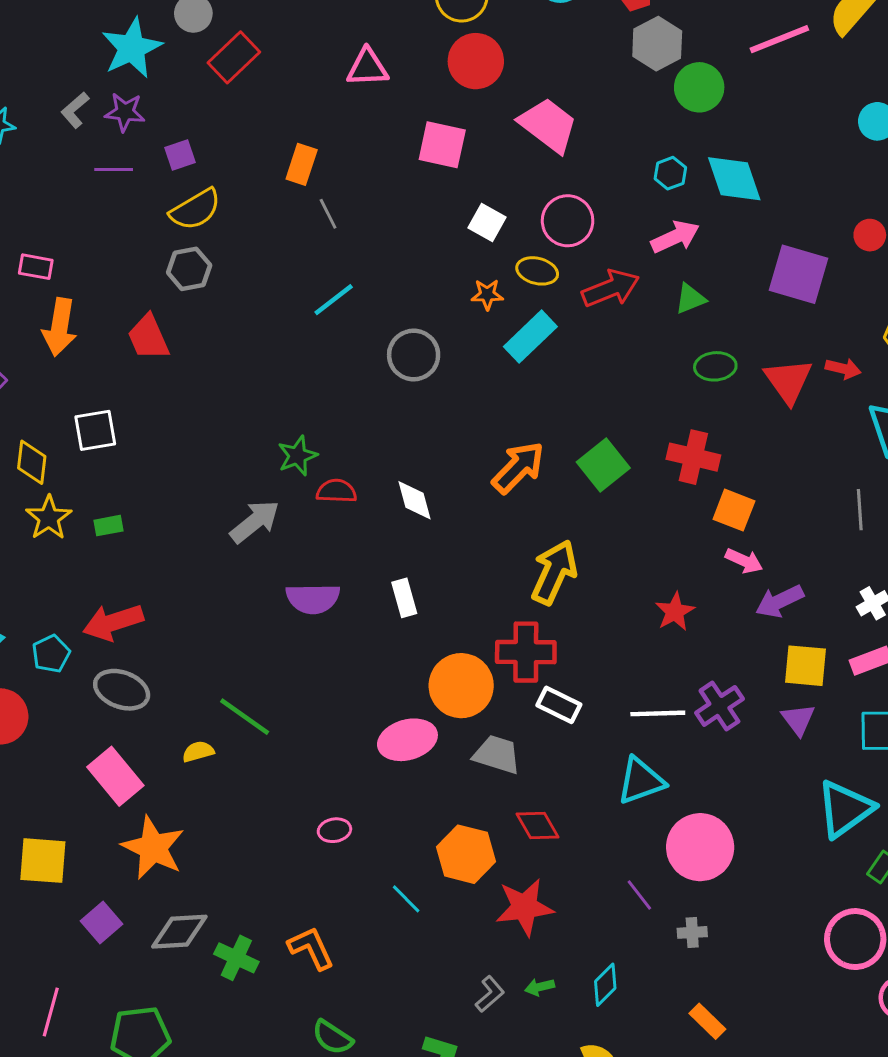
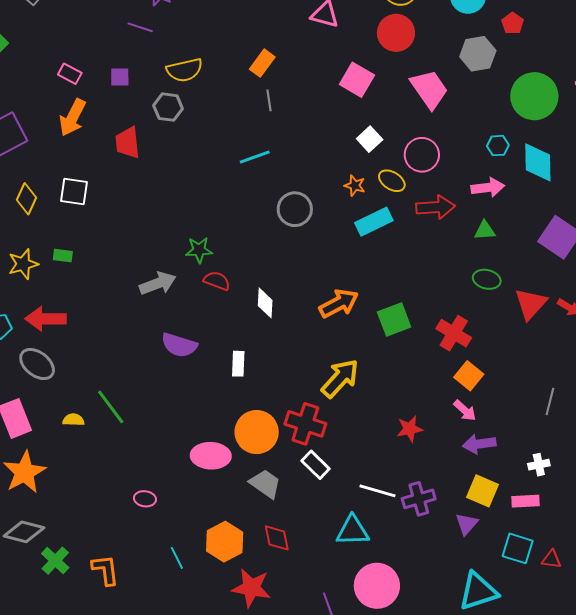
gray hexagon: (657, 44) -> (478, 54), moved
green circle: (699, 87) -> (534, 96), size x1.4
purple square: (180, 155) -> (120, 77), moved
yellow star: (49, 518) -> (23, 264), moved

